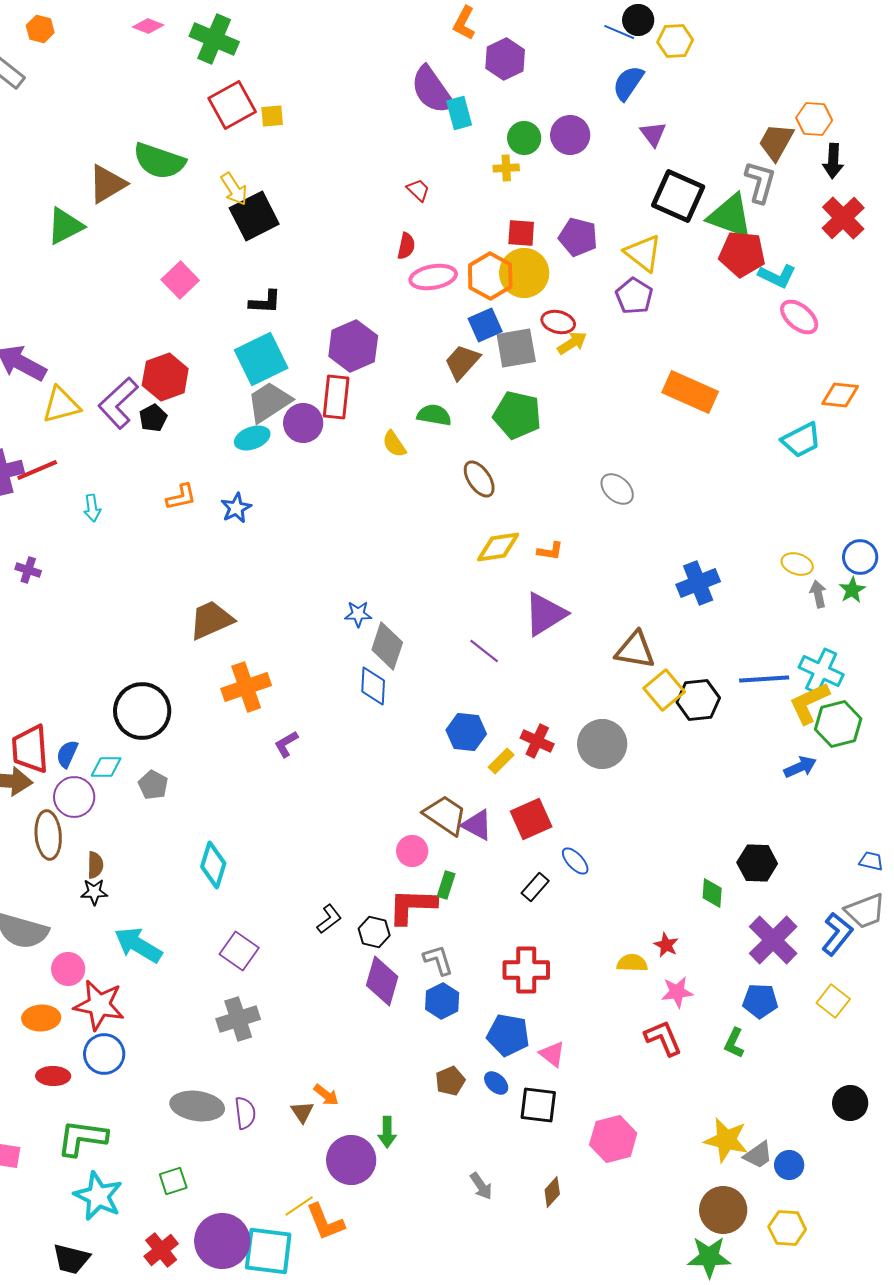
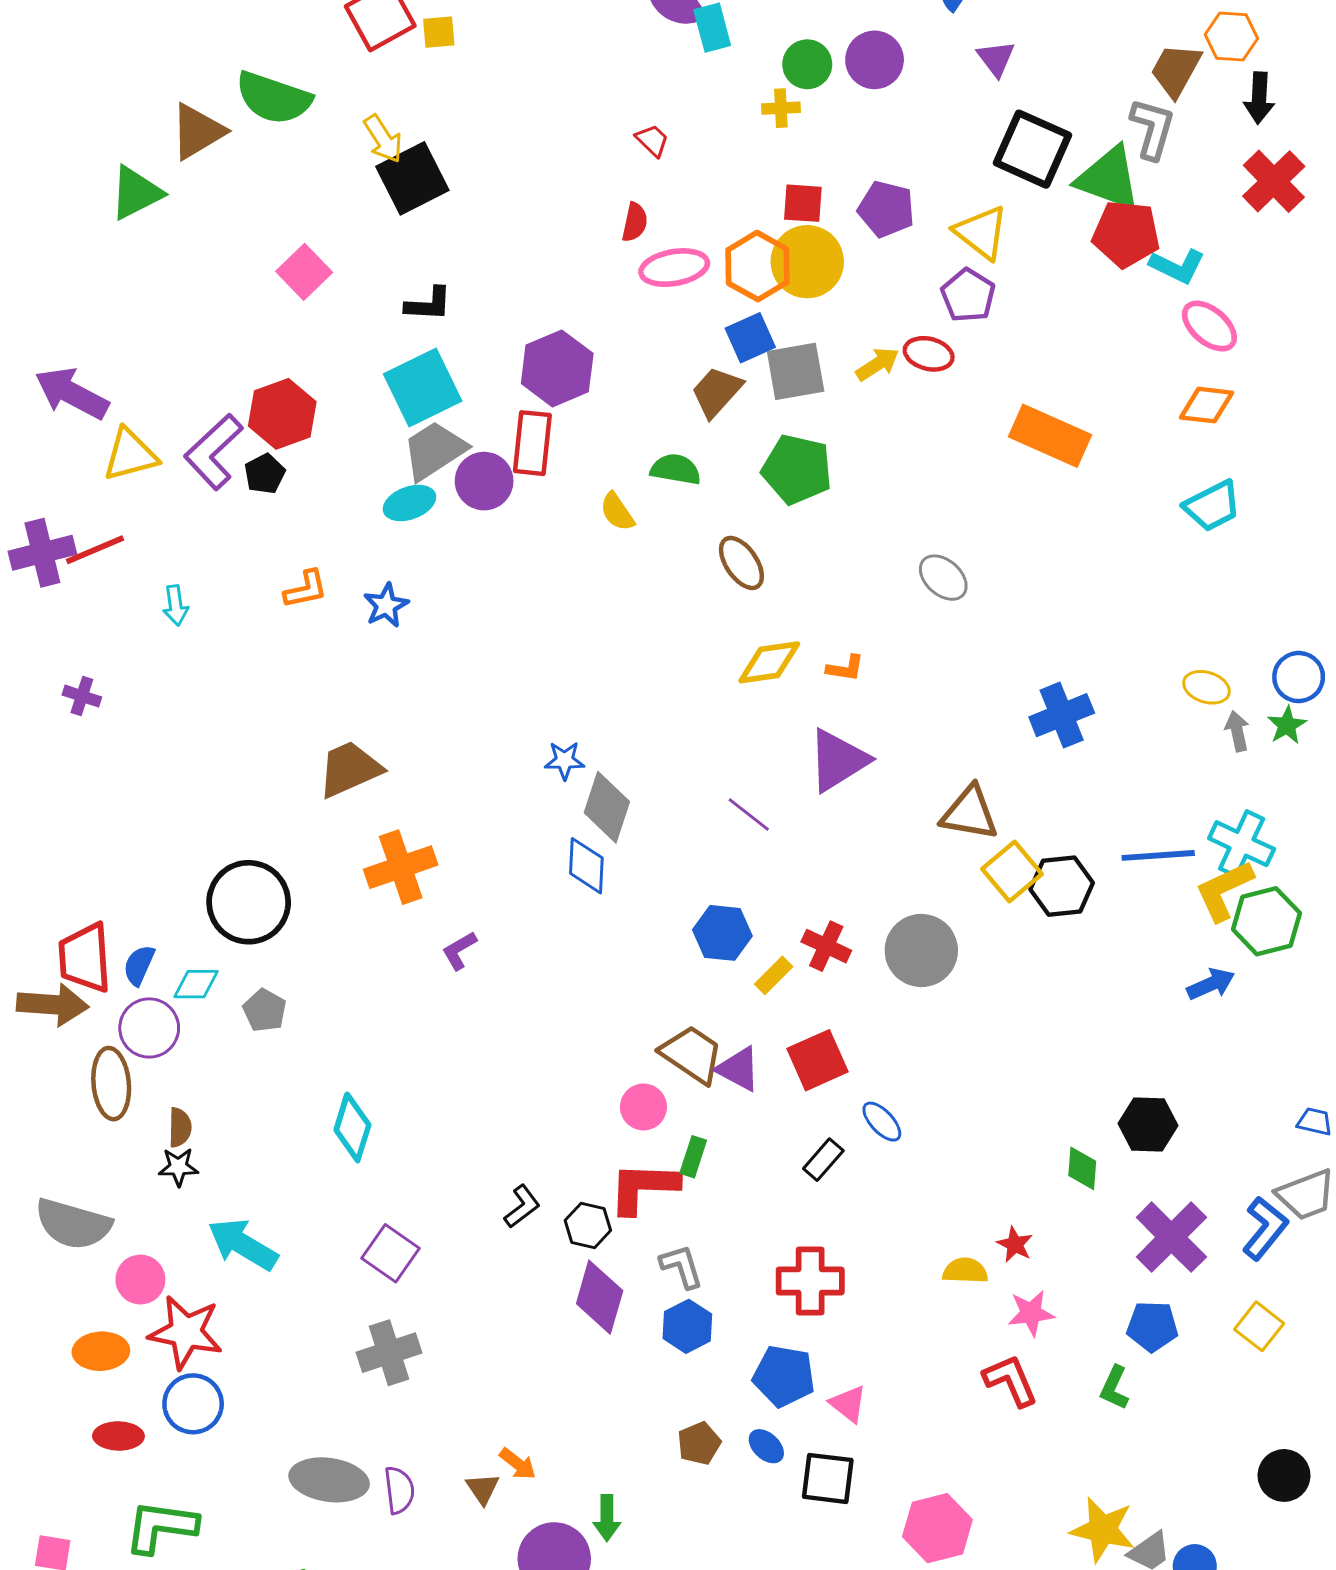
red ellipse: (558, 322) -> (929, 354), moved
orange diamond: (840, 395) -> (1206, 405), moved

